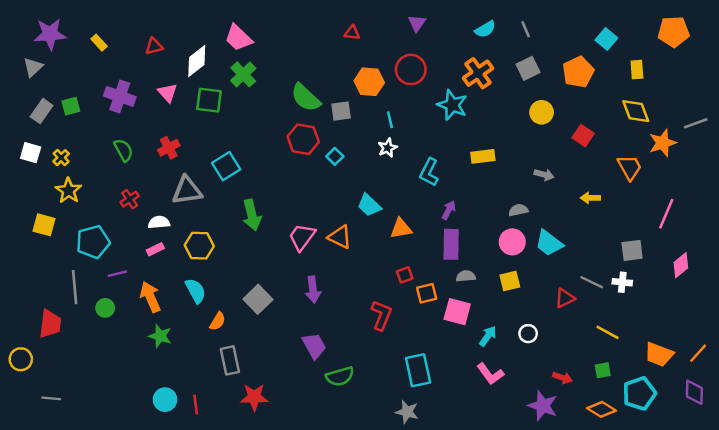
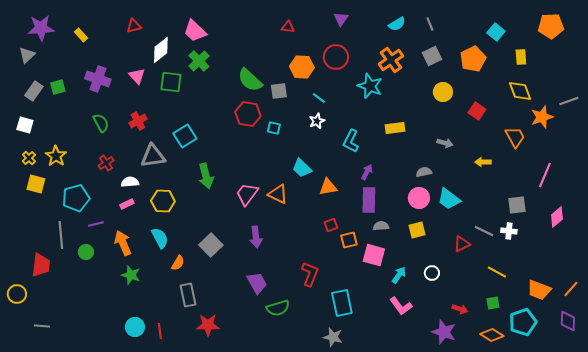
red triangle: (154, 46) -> (134, 26), moved
cyan line: (390, 120) -> (319, 98), turned -40
cyan square: (335, 156) -> (274, 128), turned -32
yellow cross: (61, 158) -> (29, 158), moved
red L-shape: (381, 315) -> (310, 274), moved

